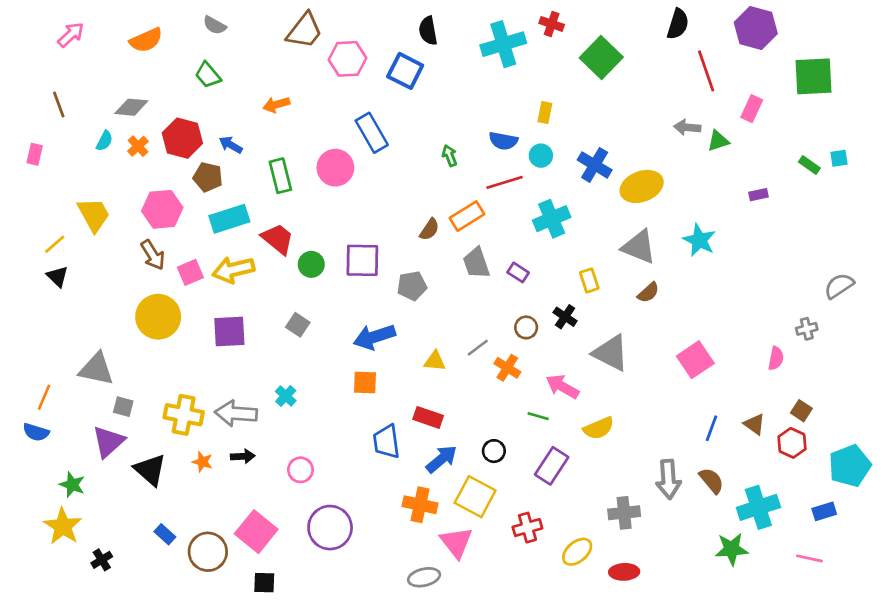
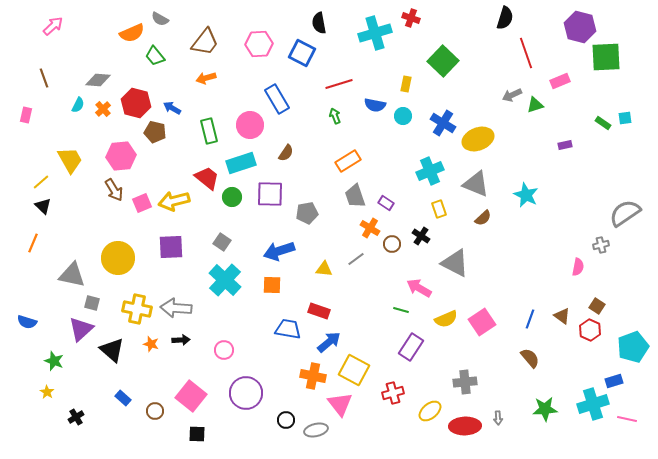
purple hexagon: (756, 28) -> (580, 27), moved
brown trapezoid: (305, 31) -> (205, 42), moved
orange semicircle: (146, 40) -> (132, 33), moved
green square: (601, 58) -> (443, 61), moved
pink rectangle: (752, 109) -> (560, 81), turned 42
gray arrow: (687, 127) -> (512, 95), turned -30
red line: (505, 182) -> (339, 84), moved
cyan rectangle: (229, 219) -> (241, 163), moved
cyan cross: (552, 219) -> (430, 171), moved
brown semicircle: (429, 229) -> (286, 153), moved
cyan star: (699, 240) -> (526, 195), moved
gray semicircle: (839, 286) -> (625, 213), size x1.4
yellow circle: (158, 317) -> (118, 258), moved
pink square: (695, 360) -> (482, 322), moved
orange cross: (507, 368) -> (370, 228), moved
cyan cross: (286, 396) -> (225, 280), moved, size x2.0
orange line: (44, 397) -> (33, 243), moved
blue trapezoid: (386, 442) -> (288, 329), turned 108
black circle: (494, 451) -> (286, 420), moved
gray arrow: (668, 479) -> (498, 418), moved, size x0.5
cyan cross: (758, 507) -> (593, 404), moved
yellow star: (63, 526) -> (47, 392), size x0.5
brown circle: (208, 552) -> (155, 411), size x0.6
pink line: (809, 558) -> (627, 419), moved
red ellipse: (624, 572) -> (465, 426), size x1.4

